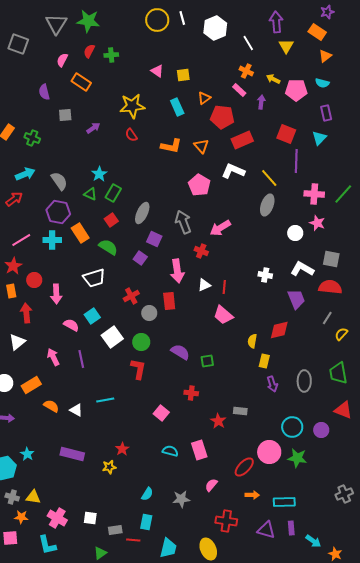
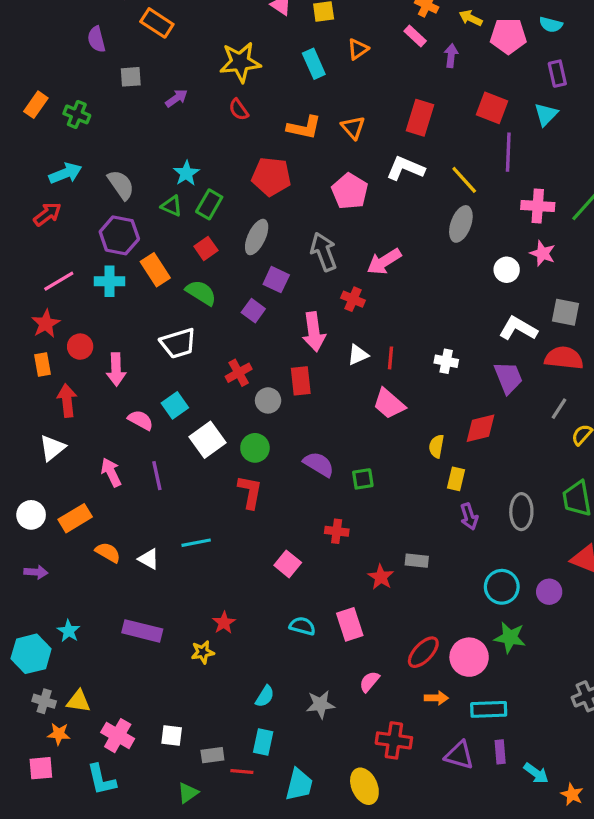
red pentagon: (222, 117) -> (271, 177), moved
red rectangle: (242, 140) -> (420, 118), turned -50
white cross: (265, 275) -> (446, 361), moved
pink circle: (269, 452) -> (469, 657), moved

